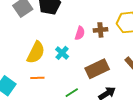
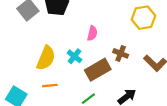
brown cross: (100, 30) -> (121, 53), moved, turned 32
brown rectangle: (97, 69) -> (98, 70), moved

